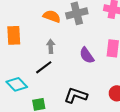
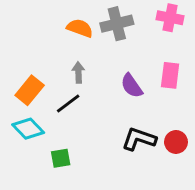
orange rectangle: (14, 35) -> (30, 90), moved, turned 42
black L-shape: (76, 95) -> (139, 139), moved

